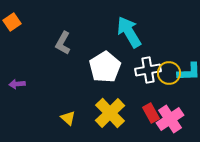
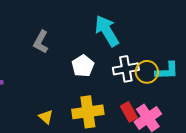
white pentagon: (105, 67) -> (83, 66), size x0.7
yellow cross: (110, 113) -> (88, 112), turned 36

